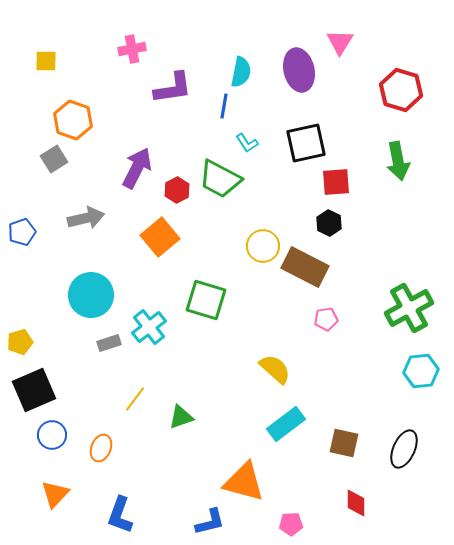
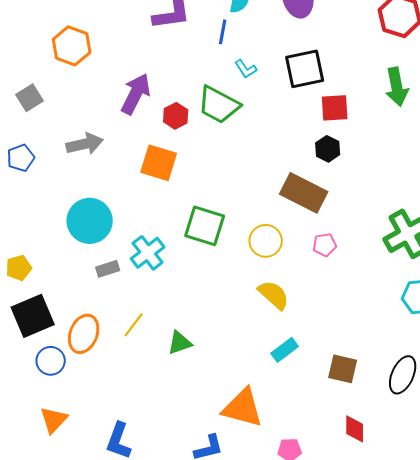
gray square: (54, 159) -> (30, 98), moved
orange square: (160, 237) -> (159, 163), turned -33
yellow circle: (263, 246) -> (266, 241), moved
cyan rectangle: (286, 424) -> (285, 350), size x0.7
orange ellipse: (101, 448) -> (84, 334), moved, size x1.4

